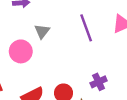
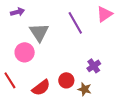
gray triangle: (42, 31) -> (39, 32), size x1.5

